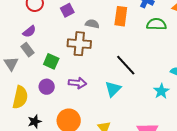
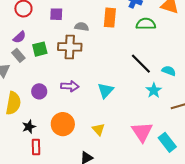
purple square: (67, 10) -> (56, 14), turned 32
green square: (51, 61) -> (40, 49), moved, turned -35
black line: (126, 65) -> (141, 64), moved

